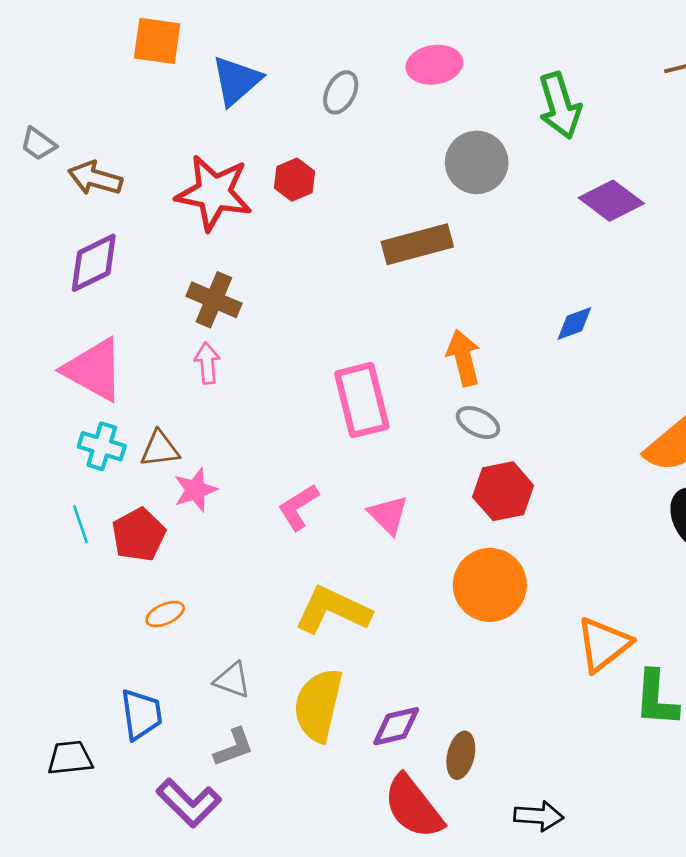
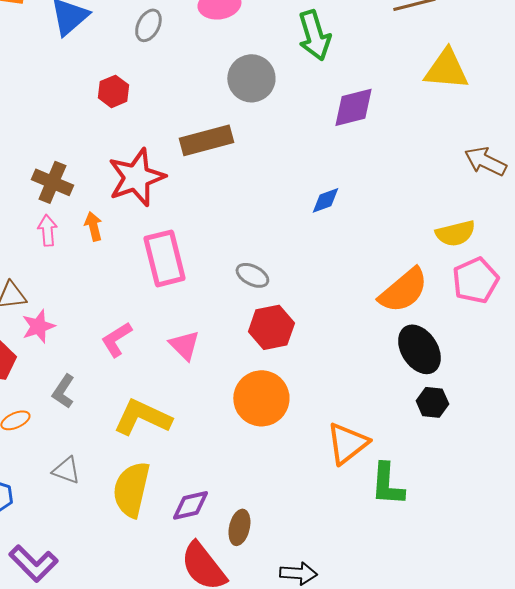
red star: (214, 193) -> (136, 177), moved, turned -30
purple diamond: (611, 201) -> (353, 107), turned -51
orange arrow: (463, 358) -> (93, 226), moved, size x0.7
gray L-shape: (234, 747) -> (63, 391), moved, turned 144

